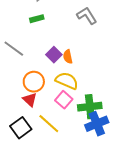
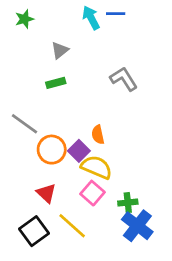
purple square: (54, 55) -> (79, 151), moved
orange circle: (34, 82) -> (52, 150), moved
green cross: (90, 107) -> (128, 203), size x0.6
blue cross: (97, 124) -> (137, 226), turned -30

